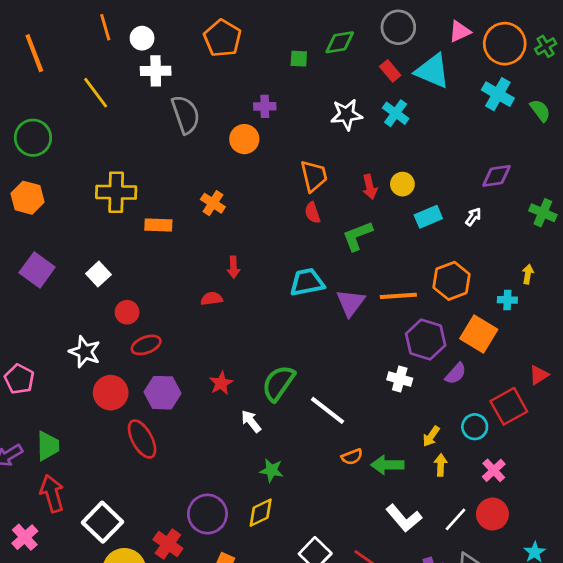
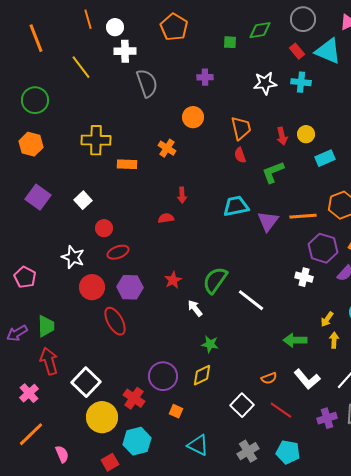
cyan cross: (396, 113) -> (301, 82), turned -30
orange circle: (244, 139) -> (193, 117), moved
orange semicircle: (352, 457) -> (269, 378), moved

